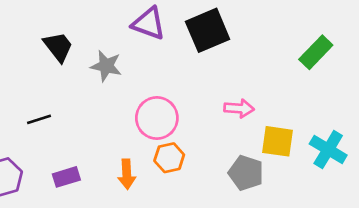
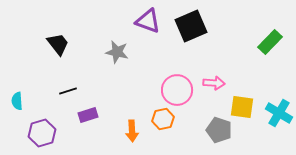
black trapezoid: (58, 47) -> (58, 44), moved
pink circle: (157, 118) -> (177, 90), moved
purple rectangle: (66, 177) -> (88, 115), moved

